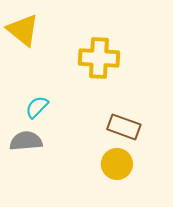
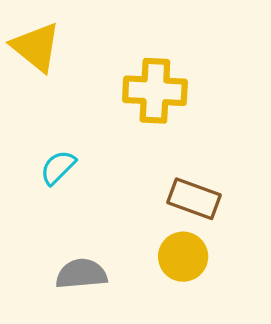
gray semicircle: (26, 141) -> (81, 274), moved

